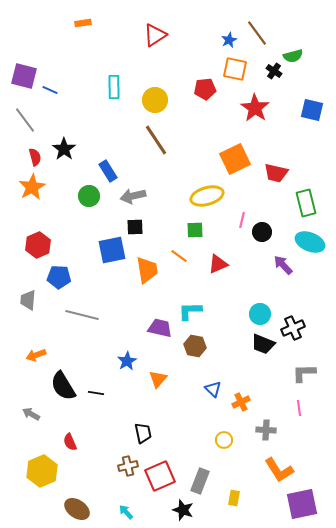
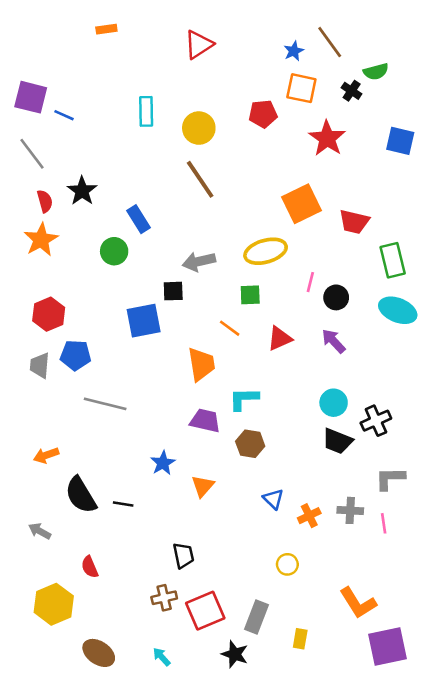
gray arrow: (133, 196) -> (199, 261), moved
purple arrow: (283, 265) -> (334, 341), moved
orange trapezoid: (147, 270) -> (201, 364), moved
gray trapezoid: (28, 300) -> (40, 365), moved
gray cross: (266, 430) -> (350, 510), moved

